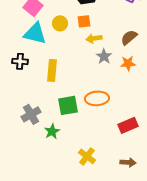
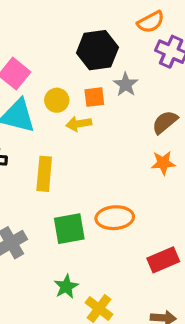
yellow arrow: (94, 38) -> (79, 124), moved
gray star: (104, 56) -> (126, 85), moved
green star: (52, 131) -> (66, 287), moved

